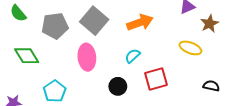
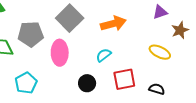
gray pentagon: (55, 26) -> (31, 34), moved
black semicircle: (211, 86) -> (157, 89), moved

